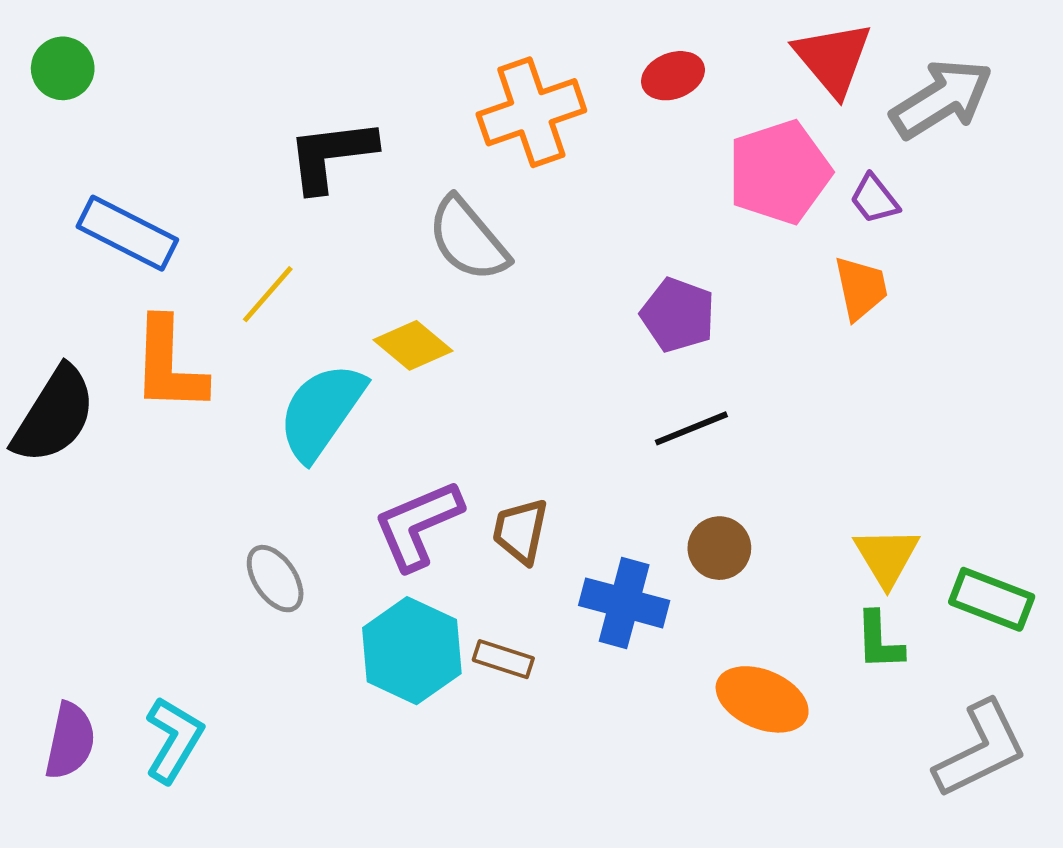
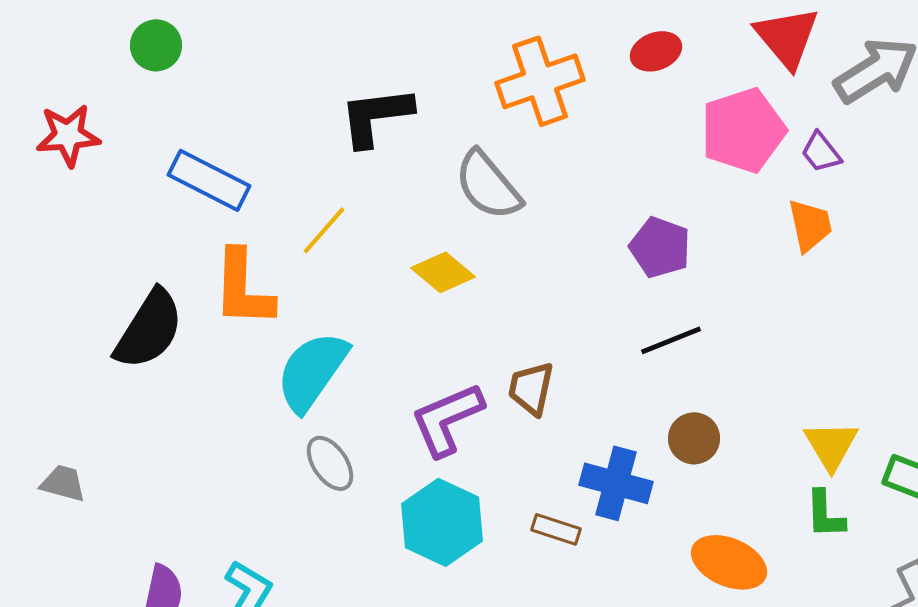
cyan semicircle: (321, 411) -> (312, 371), moved
brown trapezoid: (520, 531) -> (531, 388), moved
brown rectangle: (503, 659) -> (556, 529), moved

